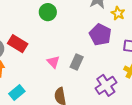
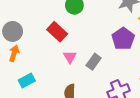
red rectangle: (18, 44) -> (57, 32), moved

